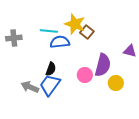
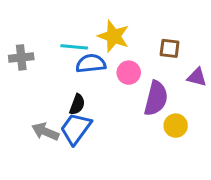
brown square: (87, 32) -> (170, 48), moved, turned -32
pink circle: (85, 75) -> (129, 73), moved

